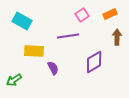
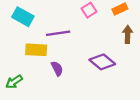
purple line: (68, 36) -> (58, 33), moved
purple diamond: (94, 62) -> (102, 62), turned 70

